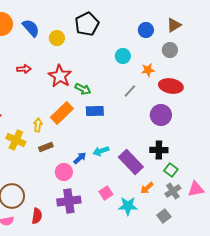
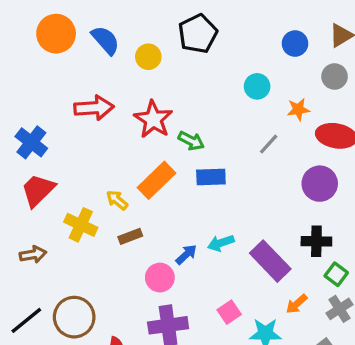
red arrow: (24, 69) -> (94, 108), size x1.6
yellow arrow: (38, 125) -> (117, 200), turned -56

